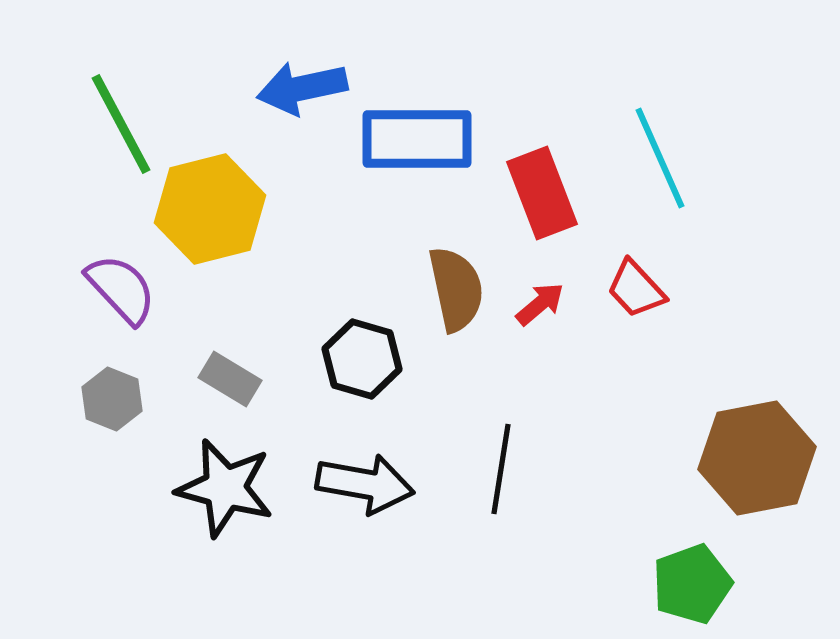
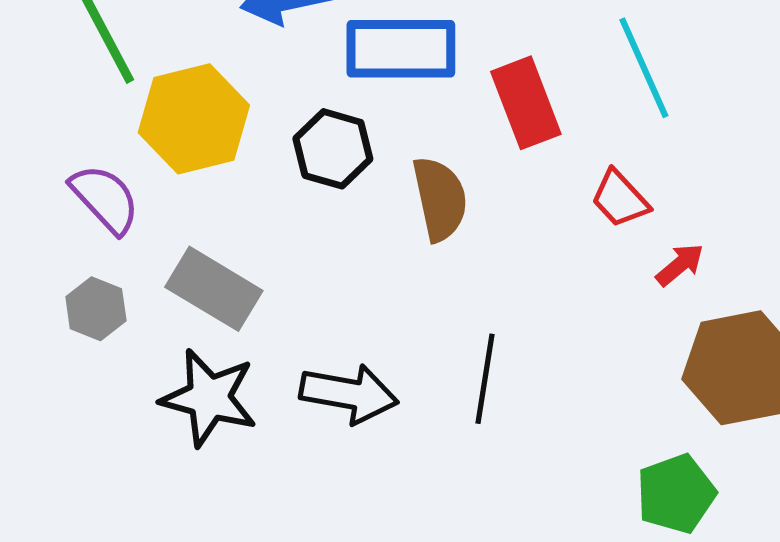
red arrow: (540, 304) -> (680, 265), moved
black hexagon: (362, 359) -> (333, 149), moved
gray rectangle: (230, 379) -> (214, 289), size x1.5

